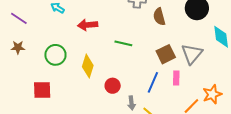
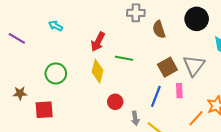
red arrow: (88, 25) -> (98, 42), moved, turned -54
brown star: (18, 47) -> (20, 93), moved
yellow diamond: (88, 66) -> (97, 71), moved

